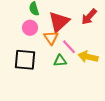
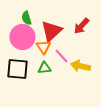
pink circle: (30, 28) -> (22, 37), size x1.6
green triangle: (60, 61) -> (44, 68), moved

